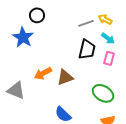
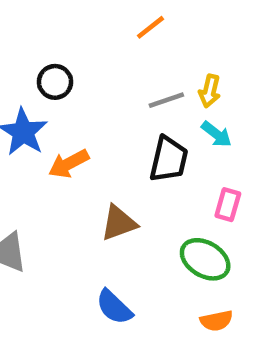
yellow arrow: (105, 19) -> (210, 91), turned -104
pink rectangle: (109, 58) -> (228, 205), moved
orange arrow: (43, 73) -> (69, 164), moved

